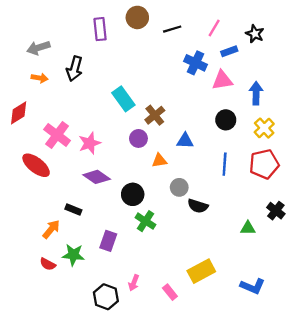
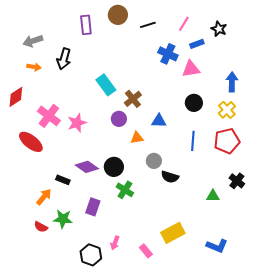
blue arrow: (256, 93) -> (232, 82), moved
purple diamond: (97, 177) -> (87, 167), moved

